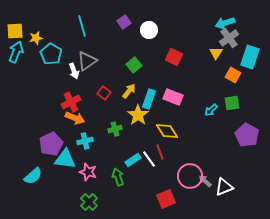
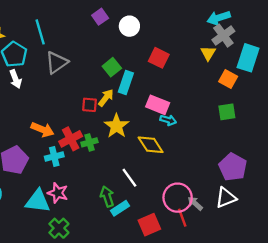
cyan line: (82, 26) -> (40, 32), moved
white arrow: (74, 71) -> (15, 79), moved
red square: (104, 93) -> (89, 105), moved, turned -32
cyan rectangle: (149, 99) -> (126, 82), moved
red cross: (71, 102) -> (71, 139), moved
cyan arrow: (211, 110) -> (168, 120), moved, turned -120
purple pentagon: (247, 135) -> (233, 167), moved
red line: (160, 152) -> (182, 218), moved
cyan triangle: (65, 159) -> (38, 201), moved
cyan rectangle: (133, 160) -> (120, 208), moved
green arrow: (118, 177) -> (107, 196), moved
white triangle: (224, 187) -> (226, 198), moved

